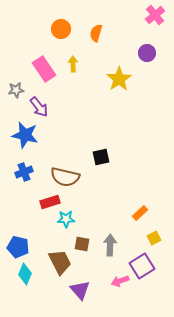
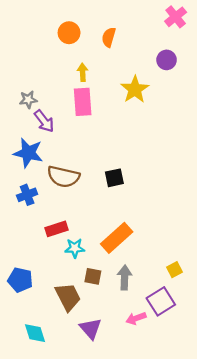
pink rectangle: (44, 69) -> (83, 102), moved, turned 30
gray star: (16, 90) -> (28, 100), moved
brown semicircle: (65, 177) -> (63, 177), moved
orange rectangle: (140, 213) -> (117, 238), moved, size x1.8
cyan diamond: (25, 274) -> (35, 333), moved, turned -40

